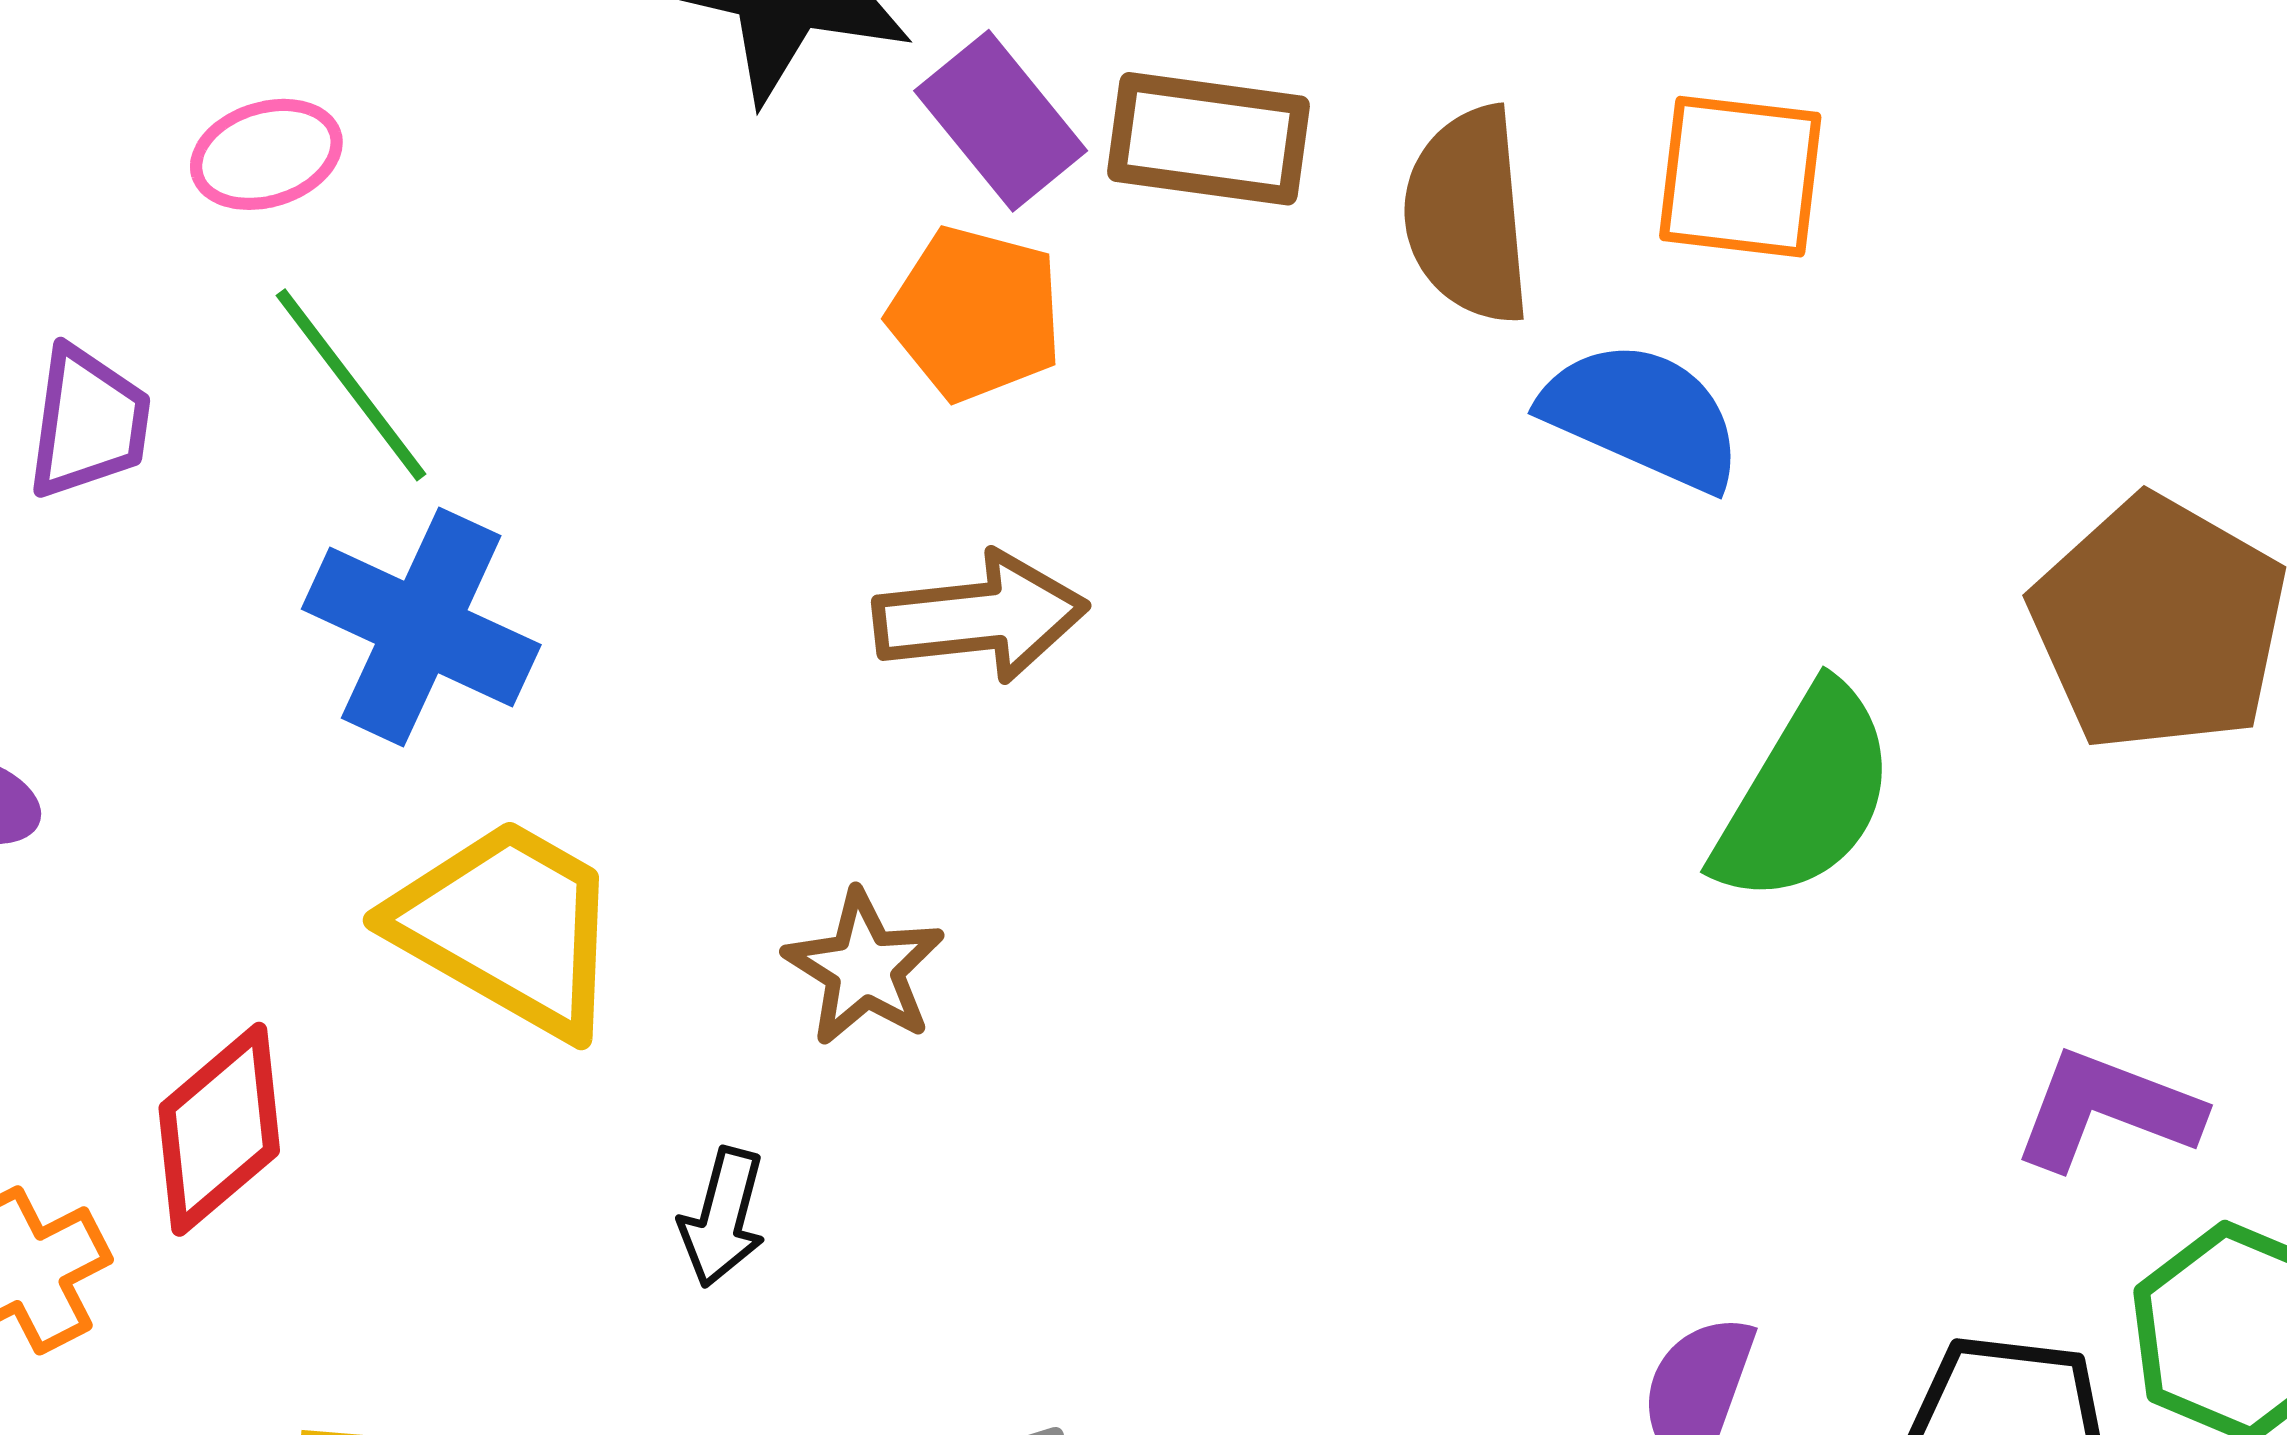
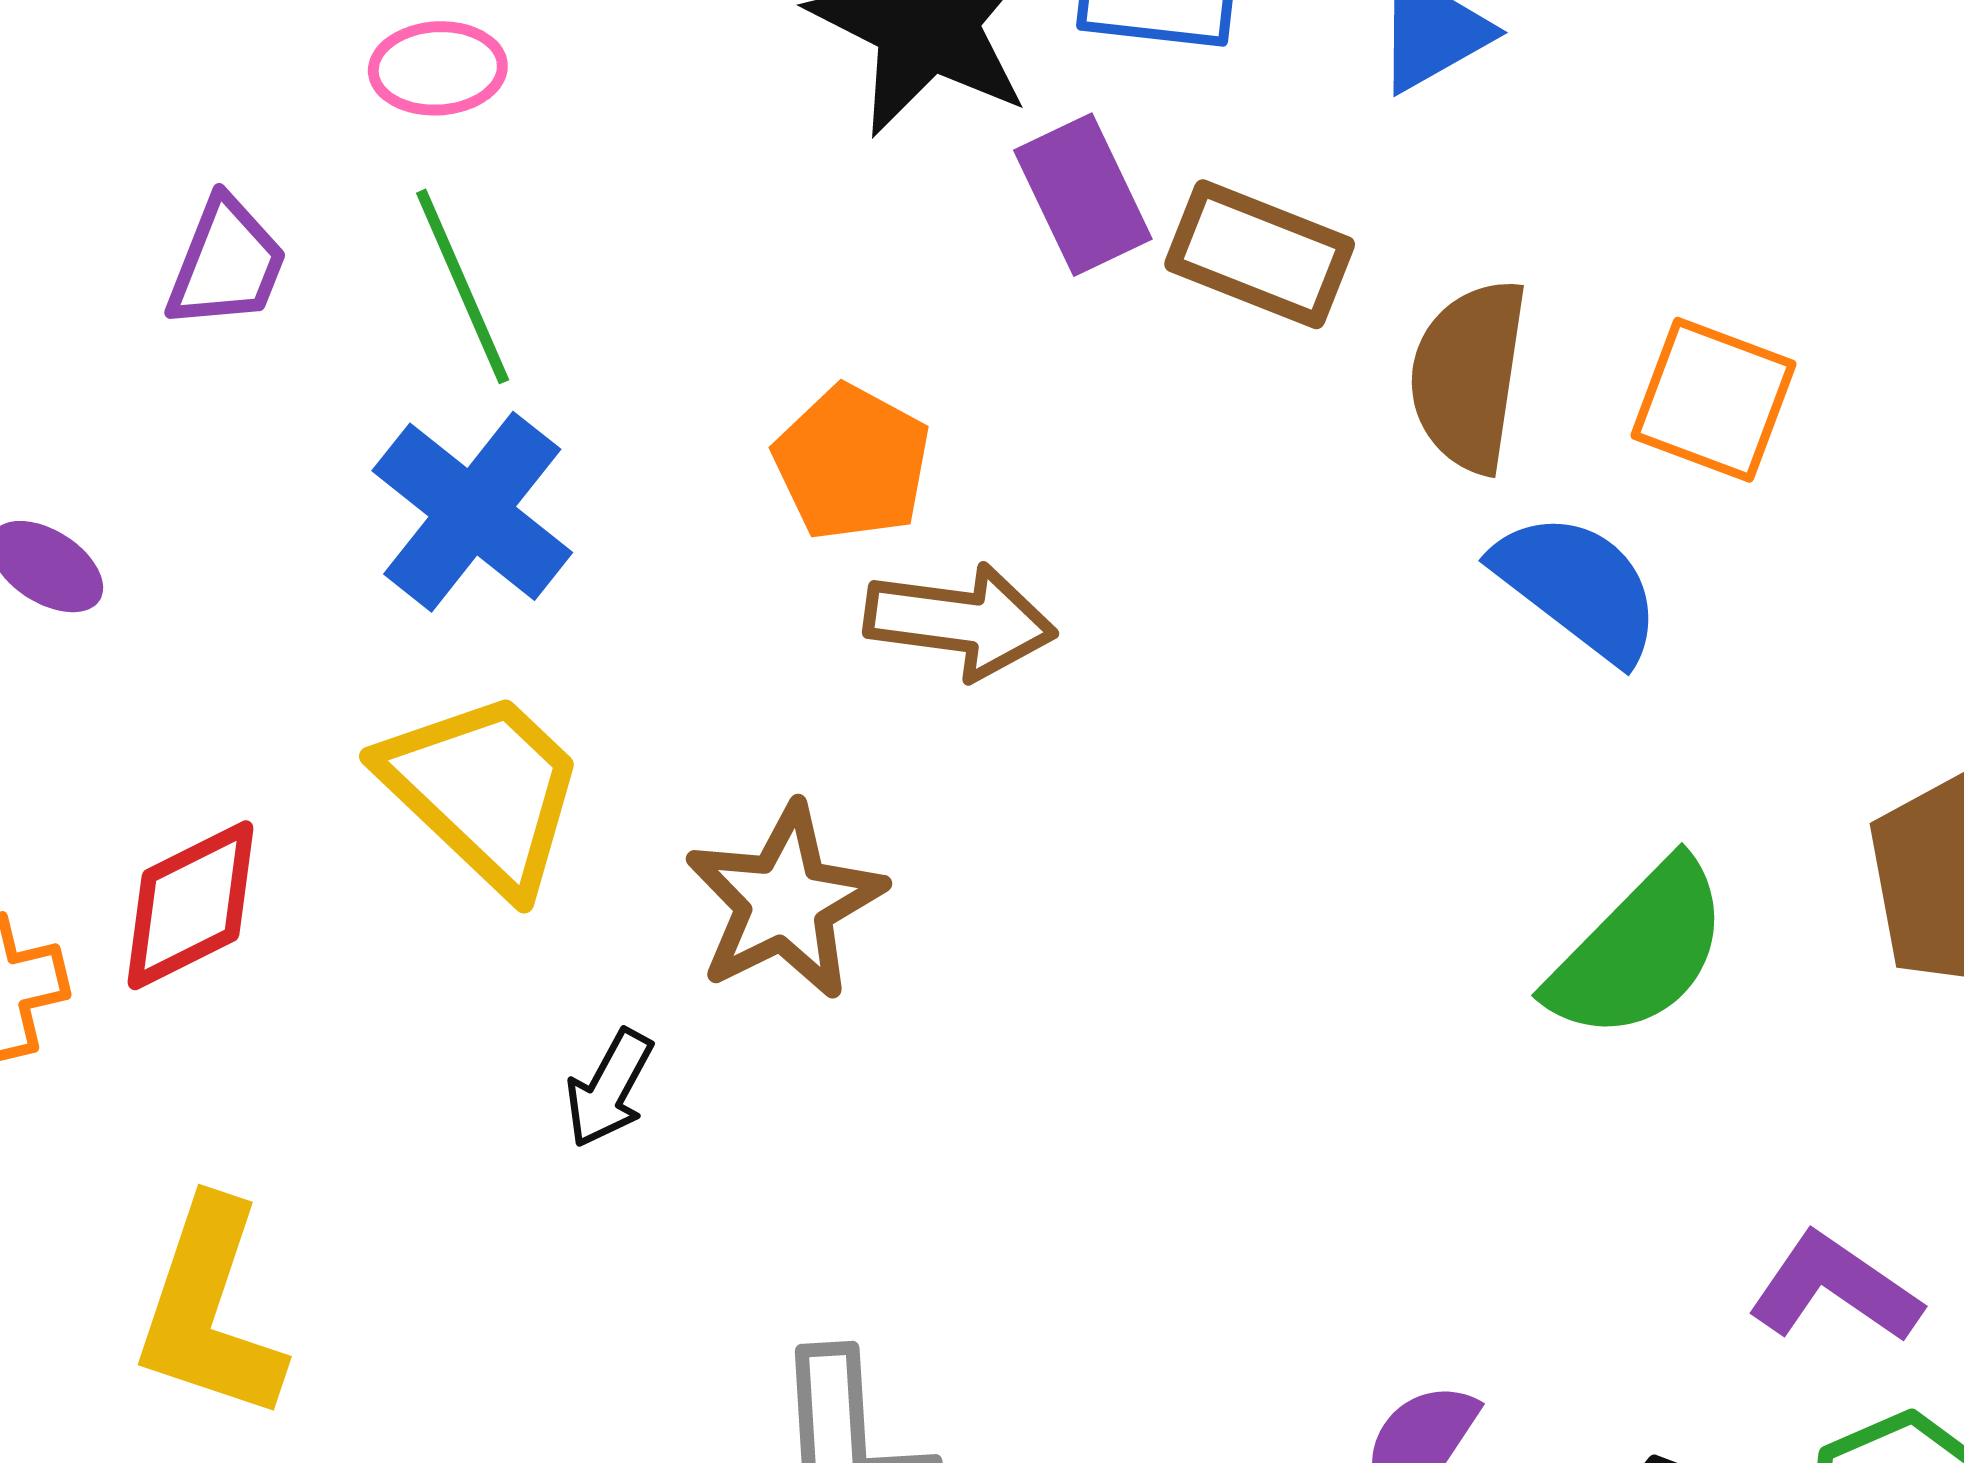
orange pentagon: (976, 314) -> (852, 463), moved
brown star: (864, 968) -> (785, 902), size x1.4

